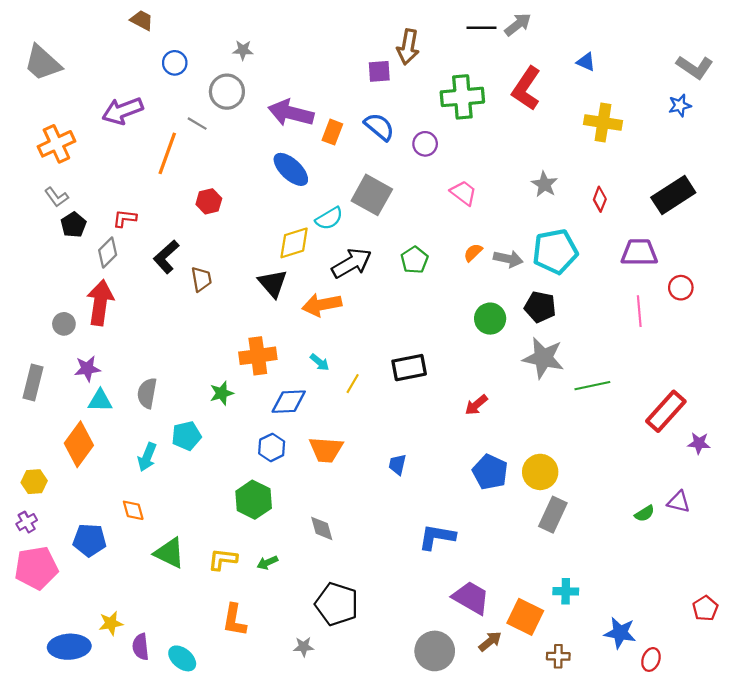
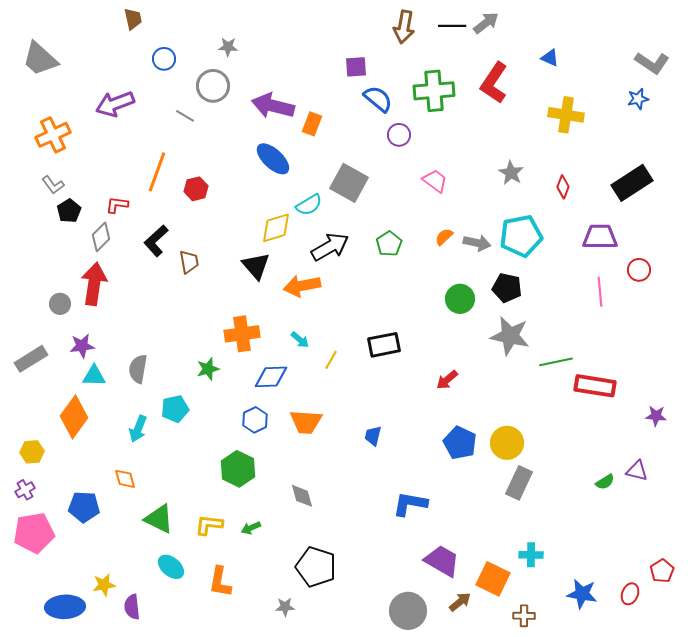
brown trapezoid: (142, 20) -> (133, 19), turned 50
brown arrow: (408, 47) -> (404, 27), moved
blue semicircle: (379, 127) -> (378, 99), moved
orange line: (167, 153) -> (157, 172), moved
gray rectangle: (33, 382) -> (31, 359), turned 44
red rectangle: (666, 411) -> (595, 386), moved, turned 57
cyan ellipse: (182, 658) -> (171, 567), moved
red ellipse: (651, 659) -> (630, 594), moved

